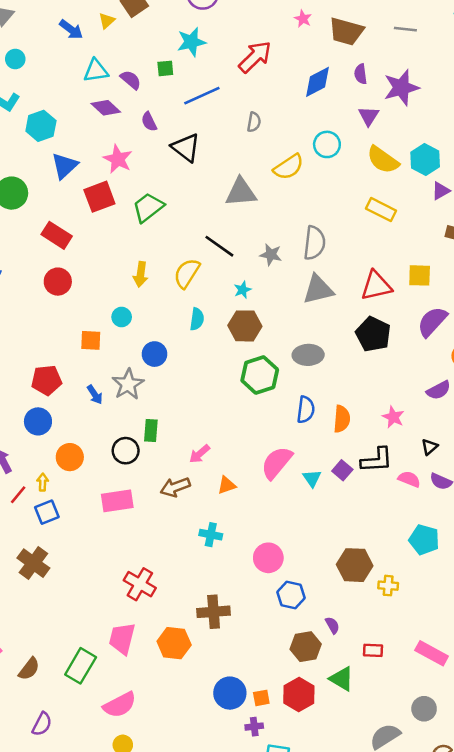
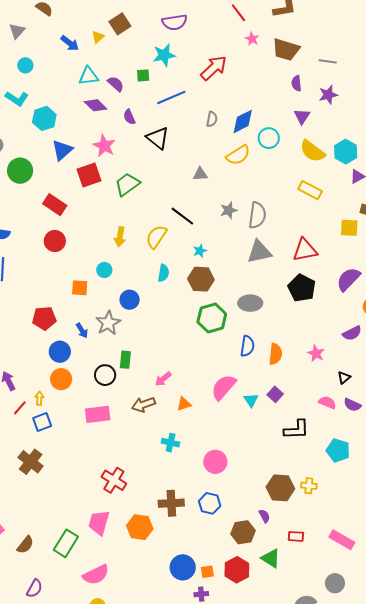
gray line: (405, 29) -> (328, 61), moved
blue diamond: (317, 82) -> (243, 121), moved
purple star: (401, 88) -> (328, 95), size x0.7
gray triangle: (241, 192) -> (200, 174), size x0.6
gray star: (271, 255) -> (229, 210), moved, turned -30
yellow square: (420, 275) -> (349, 228), moved
blue circle: (38, 421) -> (60, 352), moved
black L-shape: (377, 460) -> (296, 430), moved
brown hexagon: (355, 565) -> (280, 488), moved
blue hexagon: (291, 595) -> (210, 503), moved

